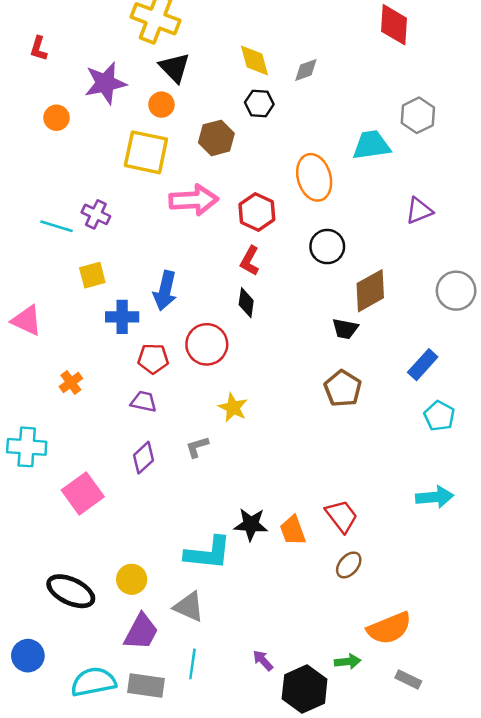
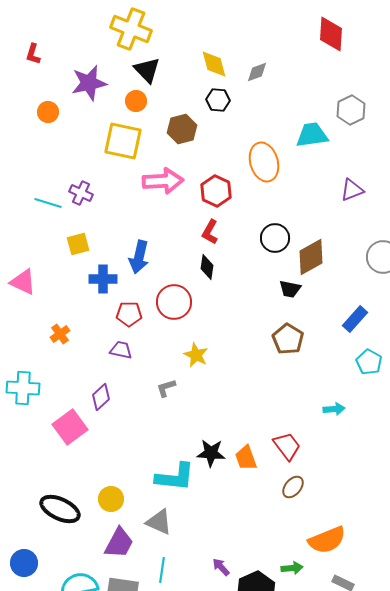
black circle: (327, 247) -> (275, 238), moved
purple diamond: (144, 458) -> (101, 397), moved
cyan arrow: (435, 497) -> (334, 409), moved, size x0.7

